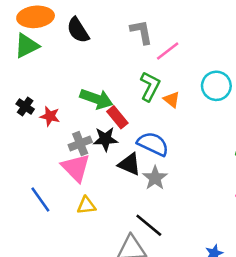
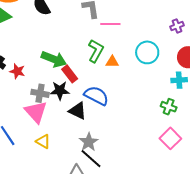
pink line: (168, 51) -> (110, 24), turned 36
orange triangle: (172, 100) -> (112, 62), turned -40
gray cross: (80, 144) -> (40, 93), turned 30
gray star: (155, 178) -> (89, 142), moved
yellow triangle: (86, 205) -> (43, 141), turned 35

